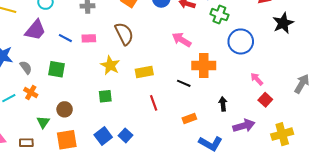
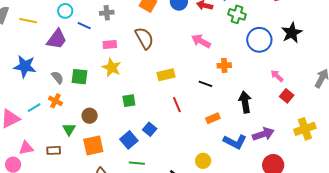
black star: (283, 23) -> (292, 33), moved
blue line: (65, 38) -> (84, 26), moved
yellow star: (110, 65) -> (112, 68), moved
orange cross: (204, 66) -> (224, 65), size x0.6
gray semicircle: (26, 67) -> (57, 77), moved
black arrow: (223, 104) -> (245, 102), size x1.5
purple arrow: (244, 126) -> (263, 134), moved
blue square: (125, 135) -> (150, 129), moved

